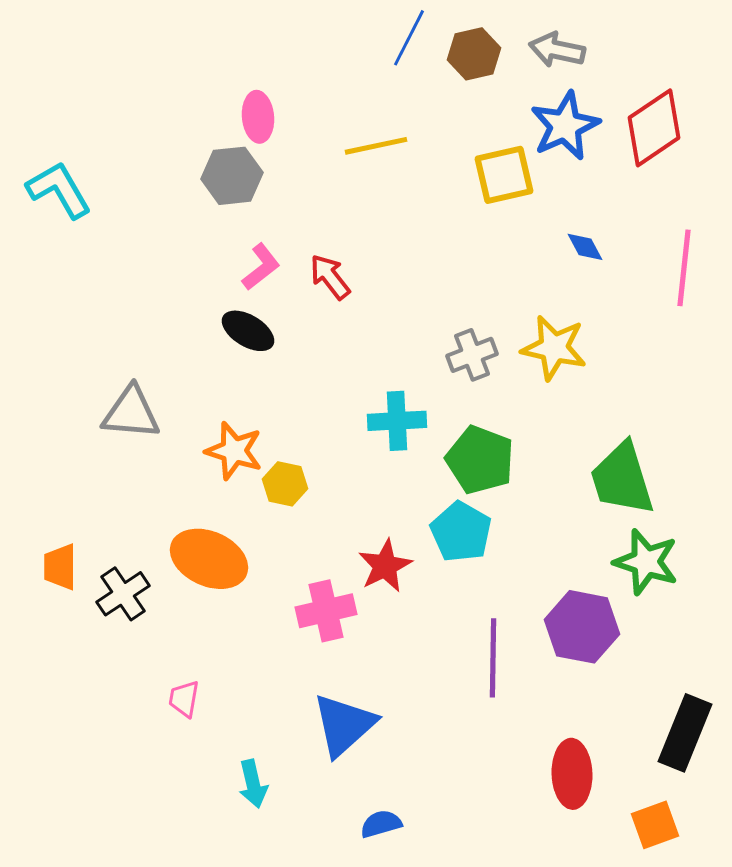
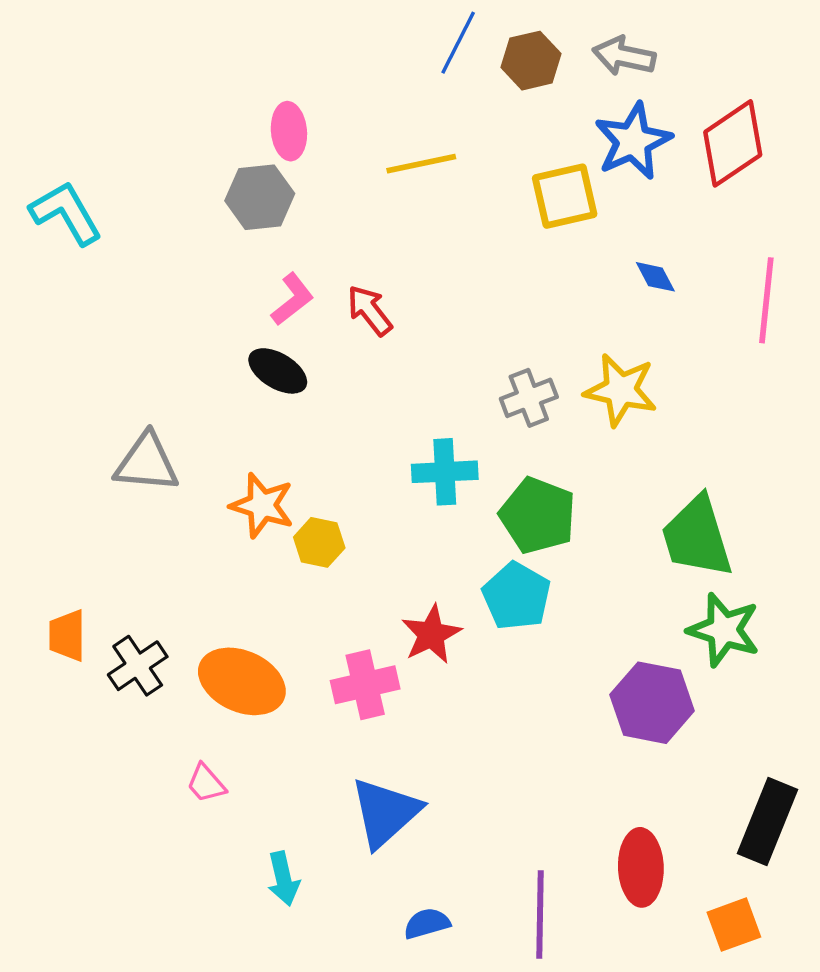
orange ellipse: (209, 559) -> (242, 681), moved
purple line: (493, 658) -> (540, 914), moved
pink trapezoid: (184, 699) -> (206, 783), turned -51

